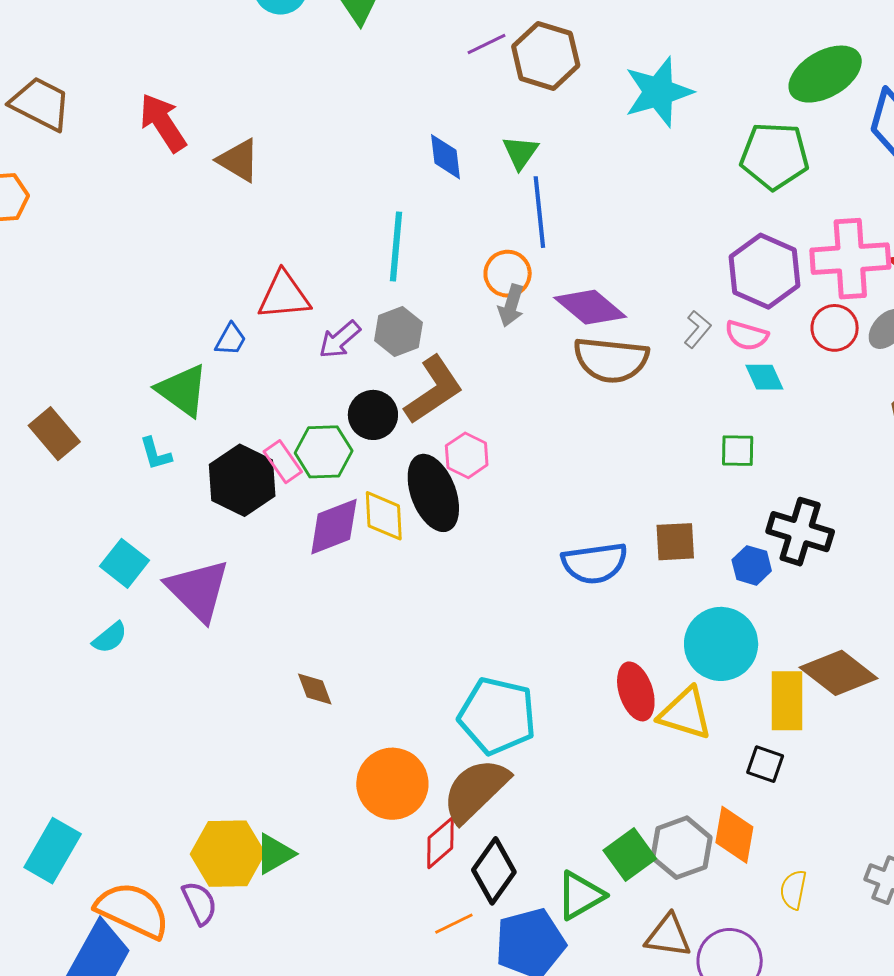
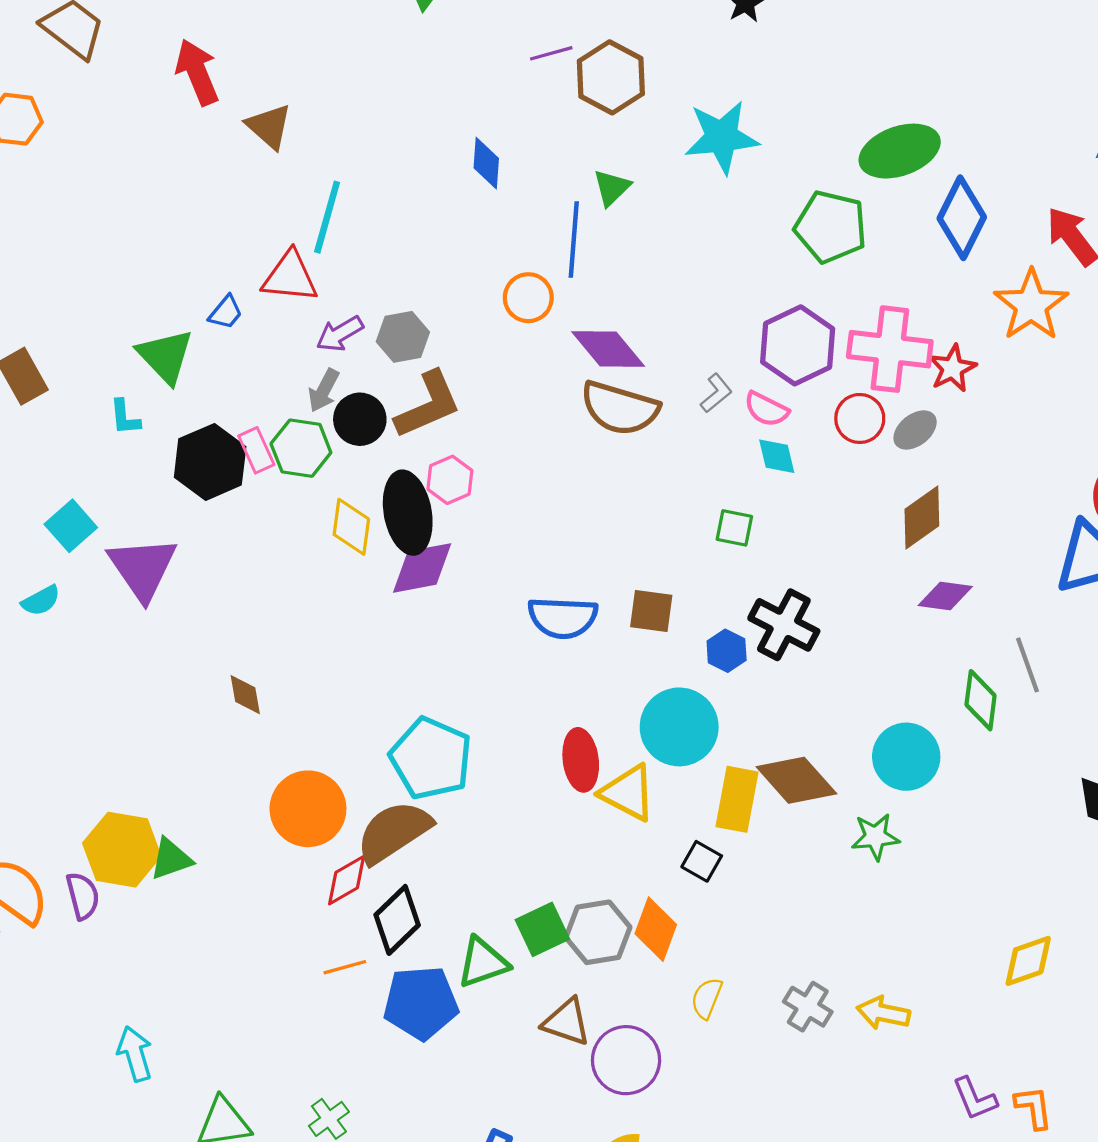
green triangle: (520, 152) -> (612, 188), moved
cyan line: (396, 247) -> (327, 217), moved
gray arrow: (511, 306) -> (324, 390), moved
purple diamond: (334, 527) -> (422, 568), moved

